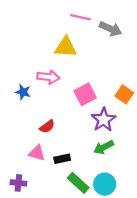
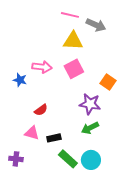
yellow triangle: (66, 47) -> (73, 41), moved
pink square: (85, 94) -> (74, 69), moved
purple star: (104, 120) -> (90, 104), turned -30

